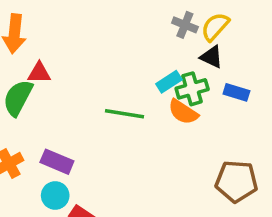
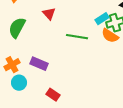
red triangle: (39, 73) -> (49, 14), moved, turned 48
cyan circle: (55, 195) -> (19, 83), moved

